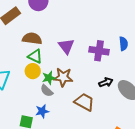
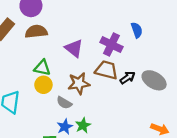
brown semicircle: (32, 39) -> (36, 32), moved
purple cross: (99, 51) -> (111, 44), turned 30
green star: (49, 78) -> (83, 125), moved
brown trapezoid: (84, 102) -> (106, 70), moved

